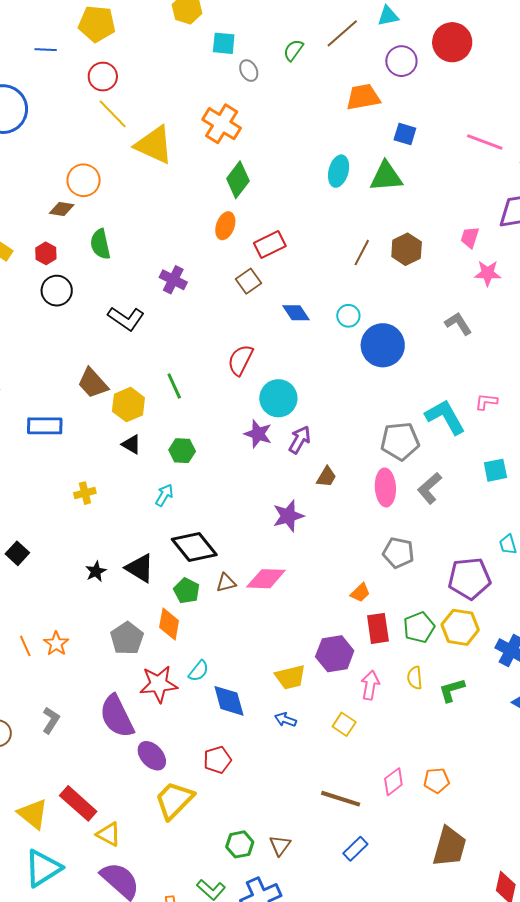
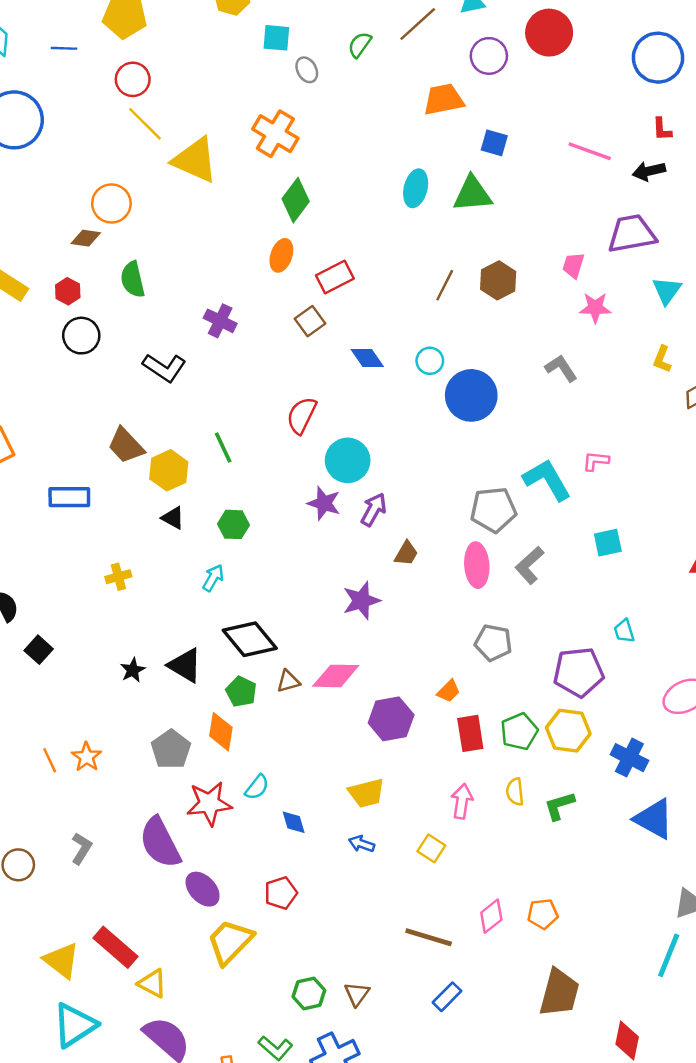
purple hexagon: (335, 654) -> (391, 719), moved
blue diamond: (229, 701) -> (294, 822), size x0.6

